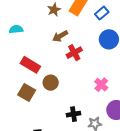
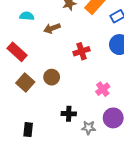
brown arrow: (60, 36) -> (52, 28), moved
red rectangle: (30, 65) -> (17, 52), moved

